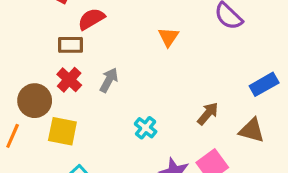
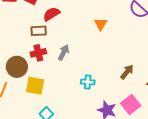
red cross: (69, 80) -> (38, 53), turned 35
cyan cross: (146, 128) -> (88, 82), turned -32

